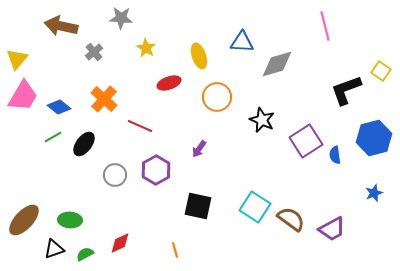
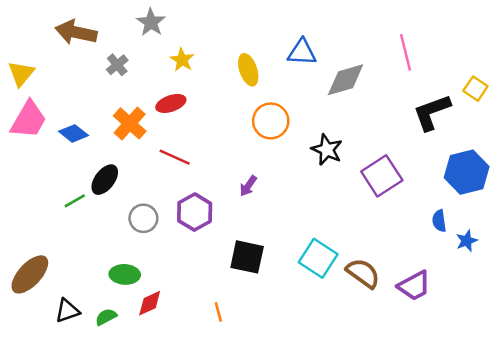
gray star: (121, 18) -> (151, 22), turned 30
pink line: (325, 26) -> (406, 52), moved
red ellipse: (169, 83) -> (171, 103), moved
green line: (53, 137) -> (75, 201), moved
blue semicircle: (335, 155) -> (439, 221), moved
green ellipse: (70, 220) -> (125, 274), moved

